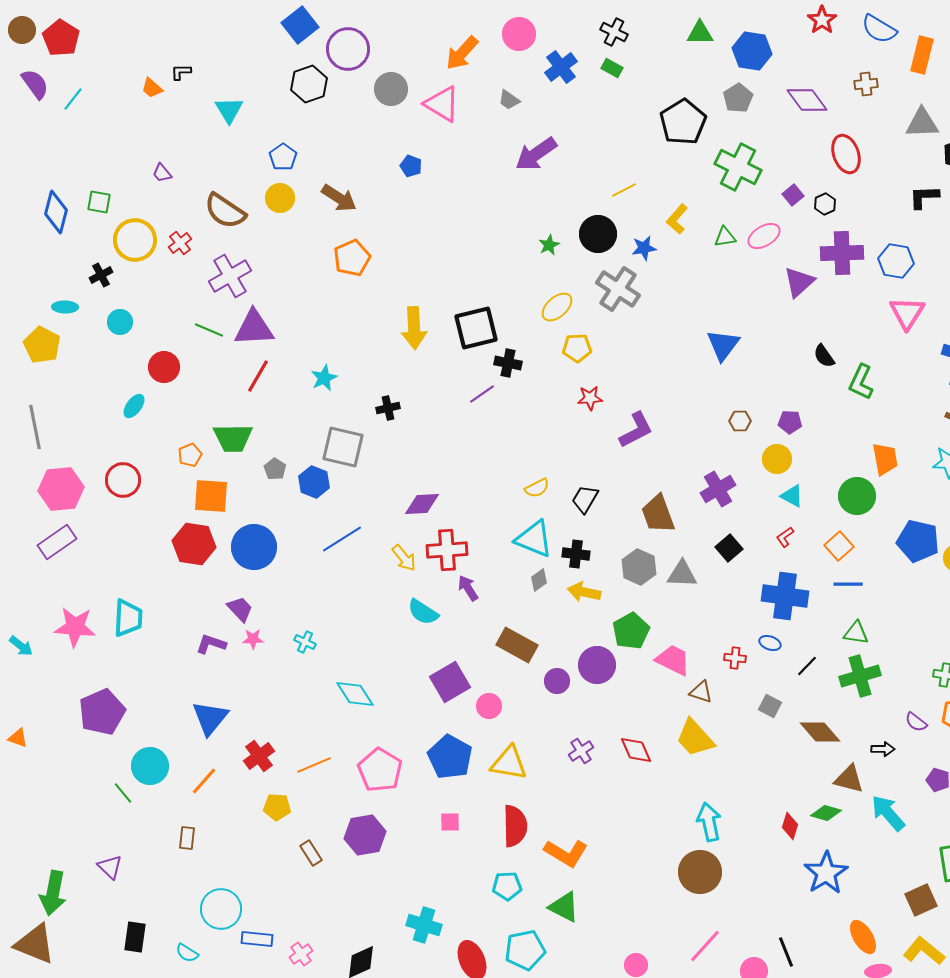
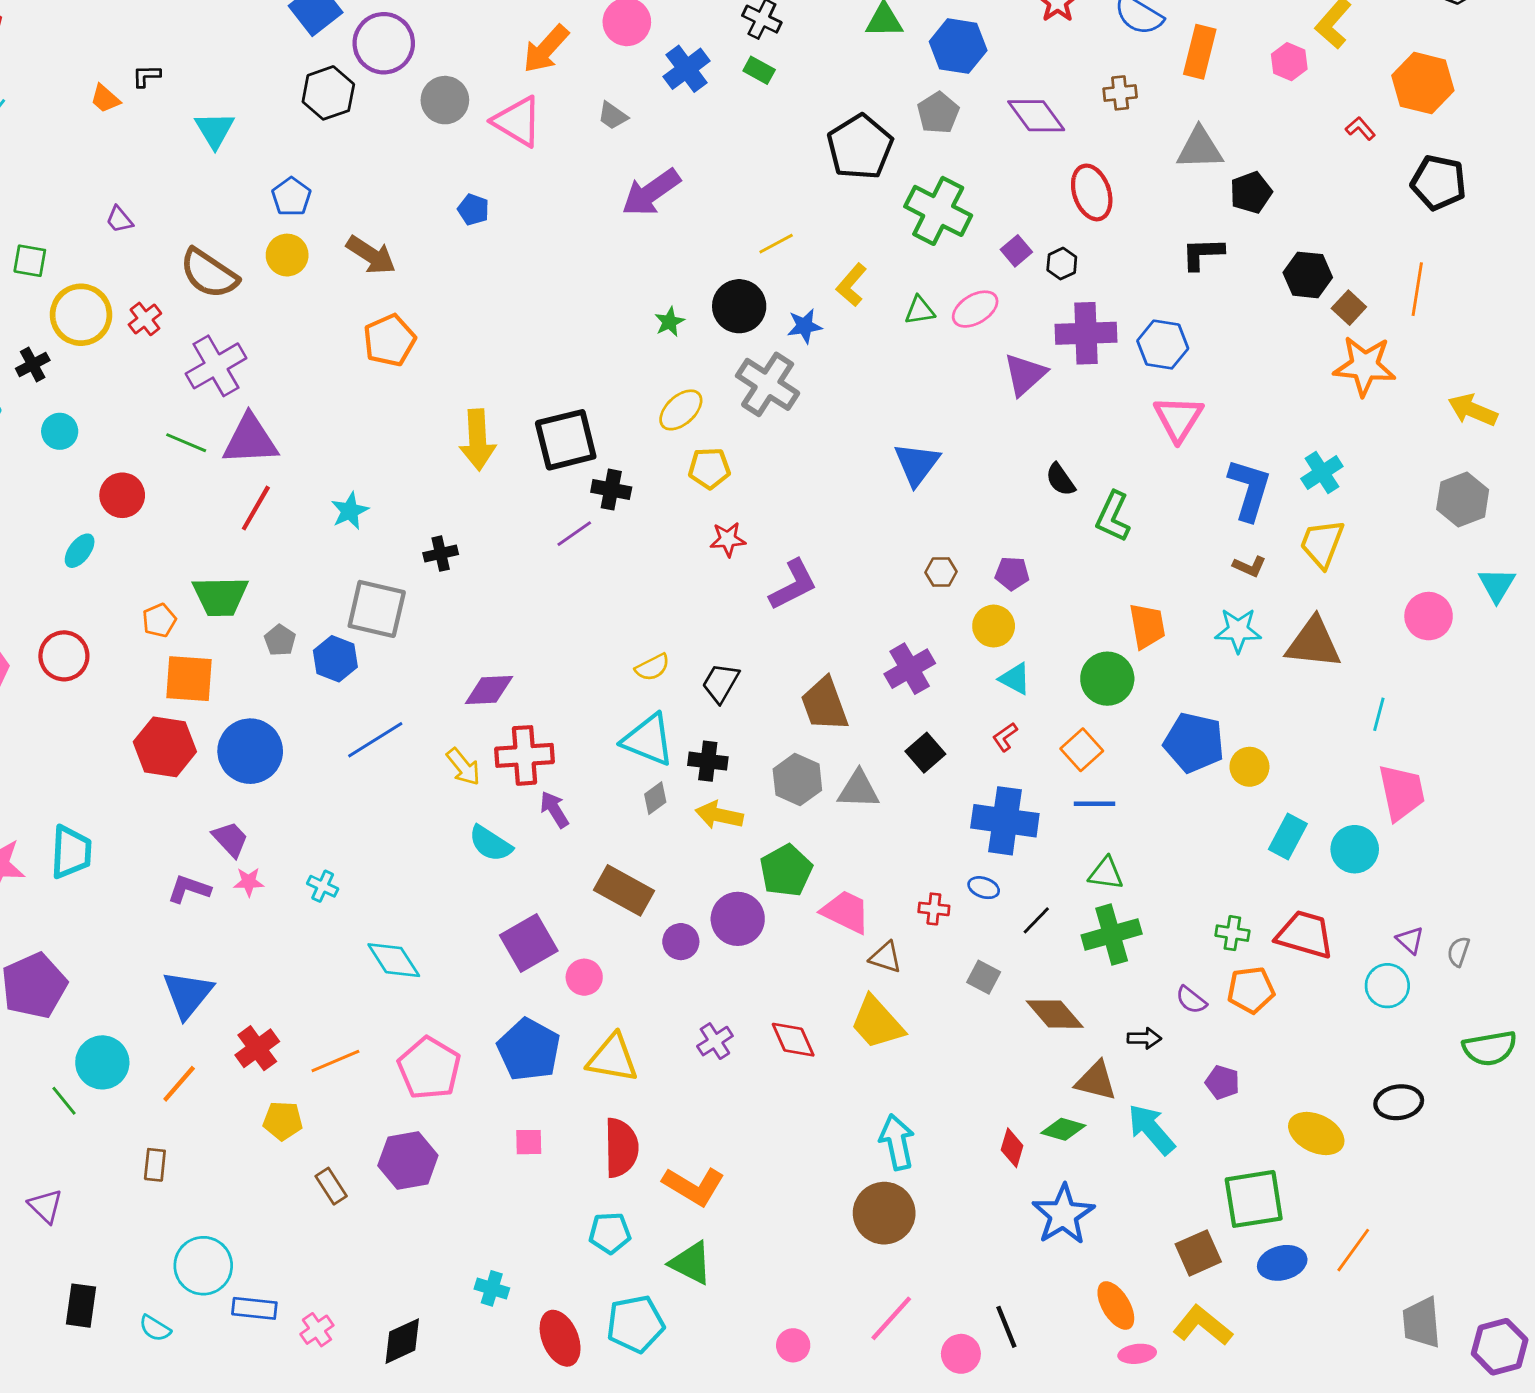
cyan cross: (424, 925) -> (492, 1288), size x0.7

